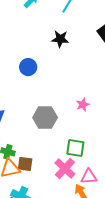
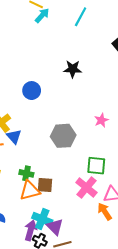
black star: (60, 39) -> (73, 69), moved
blue circle: (28, 67) -> (32, 91), moved

